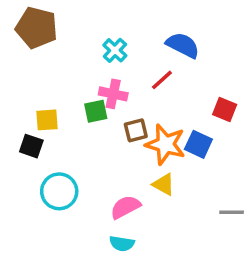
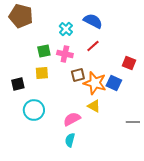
blue semicircle: (183, 45) -> (93, 21), moved
green square: (96, 111) -> (44, 51), moved
yellow square: (47, 120) -> (42, 73), moved
black square: (31, 146) -> (18, 84), turned -32
cyan semicircle: (122, 244) -> (70, 140), turned 96

